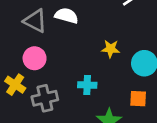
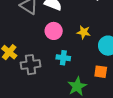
pink circle: (35, 58) -> (54, 31), moved

